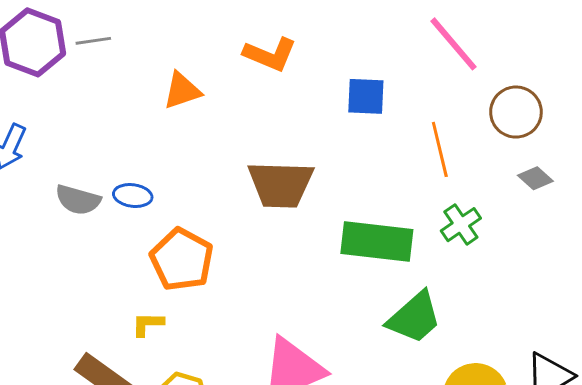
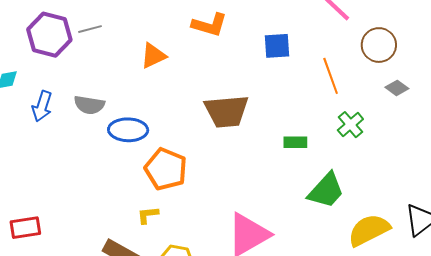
blue ellipse: (133, 196) -> (128, 130), size x1.5
gray semicircle: (78, 200) -> (89, 105), moved
green rectangle: (377, 241) -> (295, 142), size x0.5

